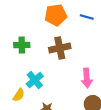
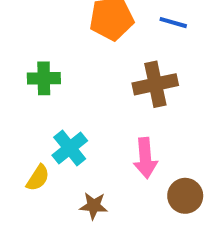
brown cross: (60, 48) -> (155, 84), moved
pink arrow: (87, 78) -> (145, 158), moved

